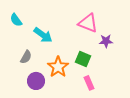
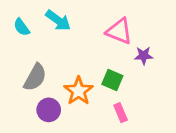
cyan arrow: (43, 35) -> (58, 20), moved
gray semicircle: (26, 57) -> (35, 77), size x1.5

